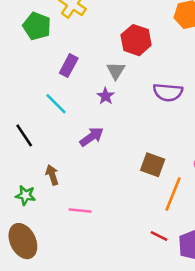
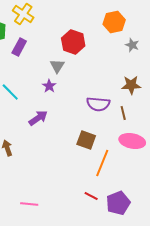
purple rectangle: (69, 66) -> (19, 47), moved
purple semicircle: (168, 92) -> (98, 104), moved
pink line: (80, 211) -> (29, 204), moved

